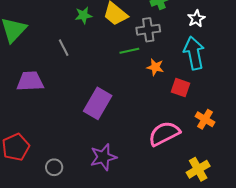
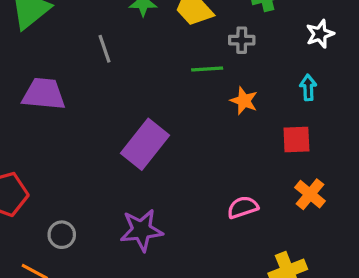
gray cross: (148, 30) -> (242, 40), size x0.7
cyan arrow: (194, 53) -> (308, 88), size x0.5
red square: (180, 88) -> (296, 140), moved, turned -30
pink semicircle: (164, 134) -> (243, 207), size x0.6

